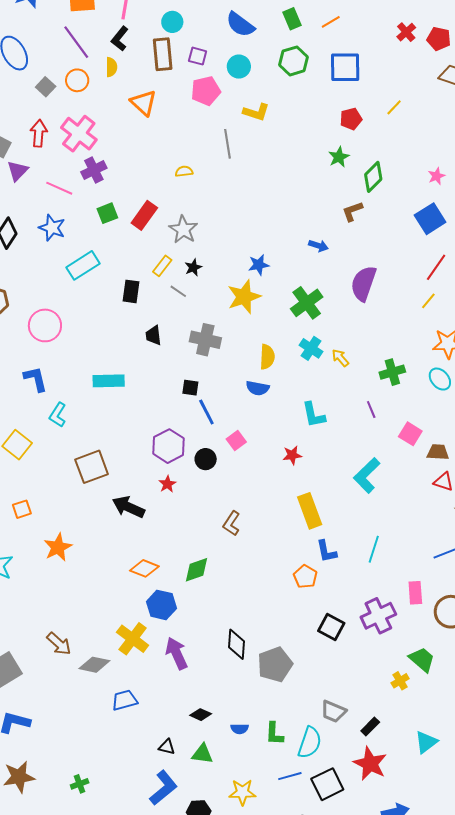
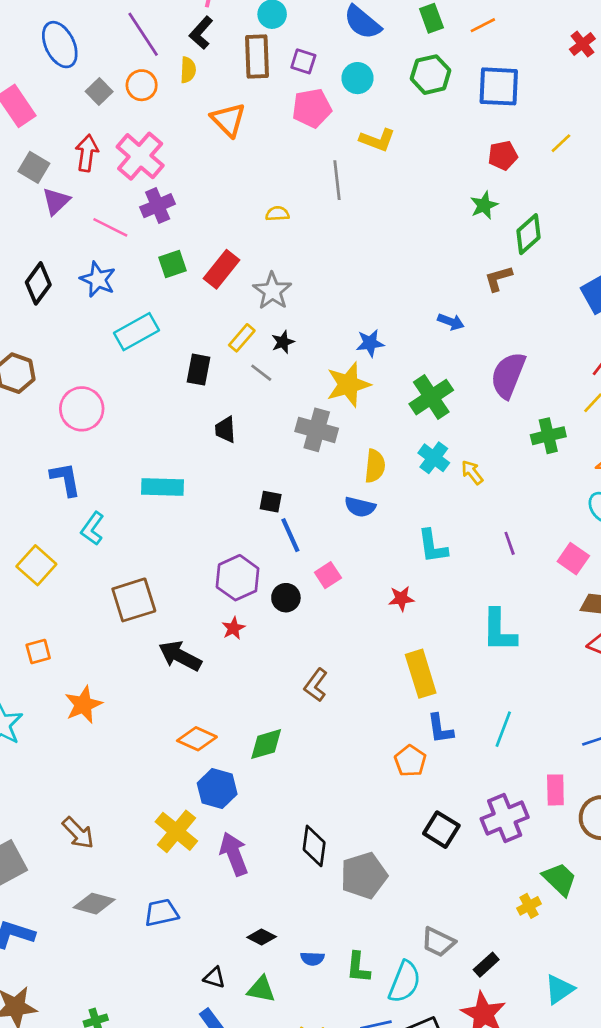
gray cross: (205, 340) -> (317, 430), moved
green cross: (392, 372) -> (548, 436), moved
pink square: (410, 434) -> (573, 559), moved
cyan L-shape: (367, 475) -> (499, 631), turned -48
gray diamond: (94, 665) -> (94, 904), moved

